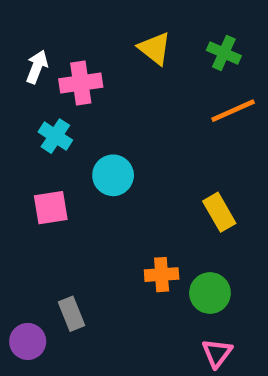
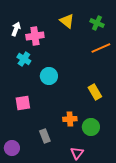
pink square: (51, 208) -> (23, 103), moved
gray rectangle: (72, 314) -> (45, 136), moved
pink triangle: (217, 353) -> (77, 153), moved

